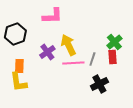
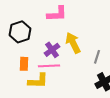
pink line: (73, 63) -> (49, 66), moved
yellow L-shape: (18, 82) -> (38, 81), moved, turned -80

